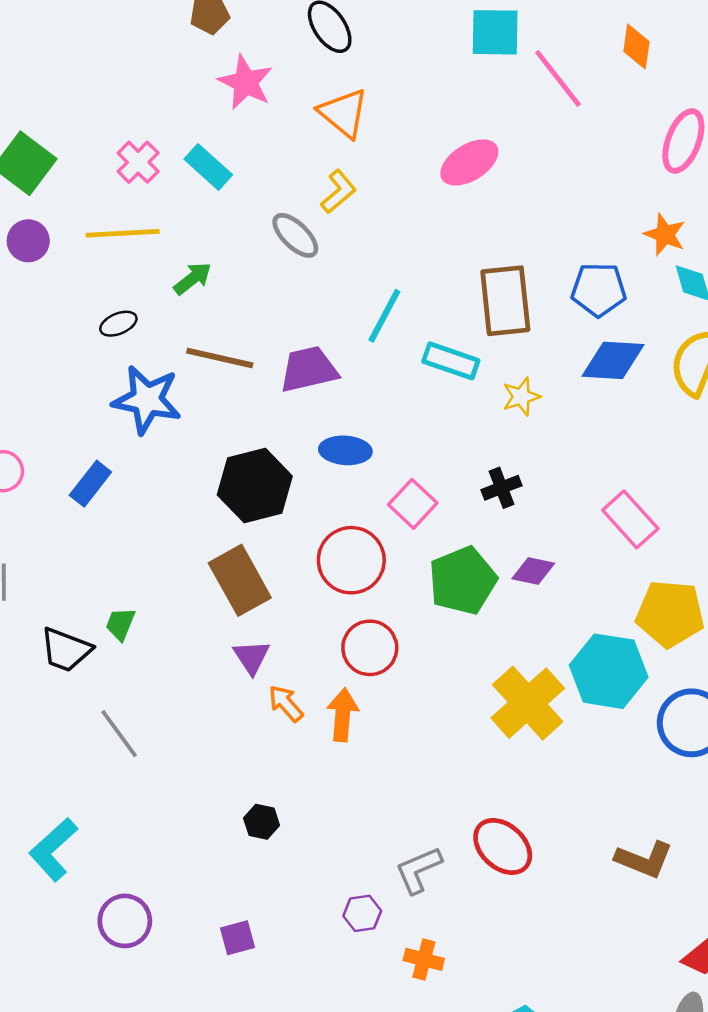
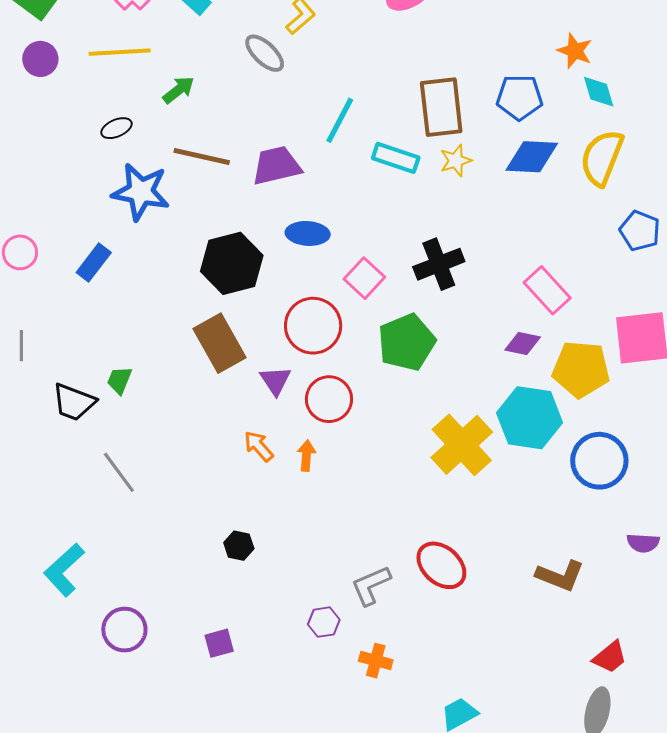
yellow star: (521, 397) -> (456, 161), moved
black cross: (501, 488) -> (439, 264), size x1.5
purple diamond: (533, 571) -> (523, 344), moved
purple triangle: (252, 657) -> (275, 381), moved
orange arrow: (343, 715) -> (306, 456), size x0.7

